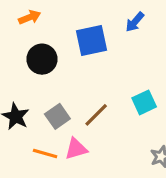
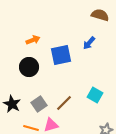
orange arrow: (30, 17) -> (33, 40), moved
cyan square: (144, 102) -> (95, 95), turned -35

